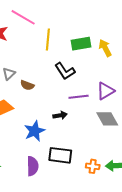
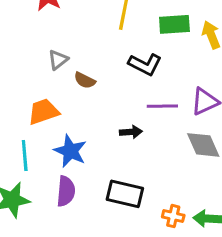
black L-shape: (65, 71) -> (145, 64), turned -35
blue star: (35, 131) -> (70, 151), moved, turned -30
purple semicircle: (33, 166) -> (66, 191), moved

